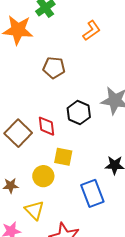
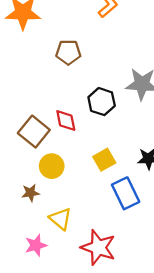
yellow square: (63, 157) -> (104, 160), moved, turned -36
yellow circle: (43, 176) -> (52, 166), moved

